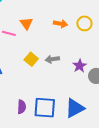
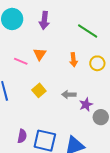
orange arrow: (60, 24) -> (73, 60), turned 64
gray arrow: (52, 59) -> (69, 95), moved

